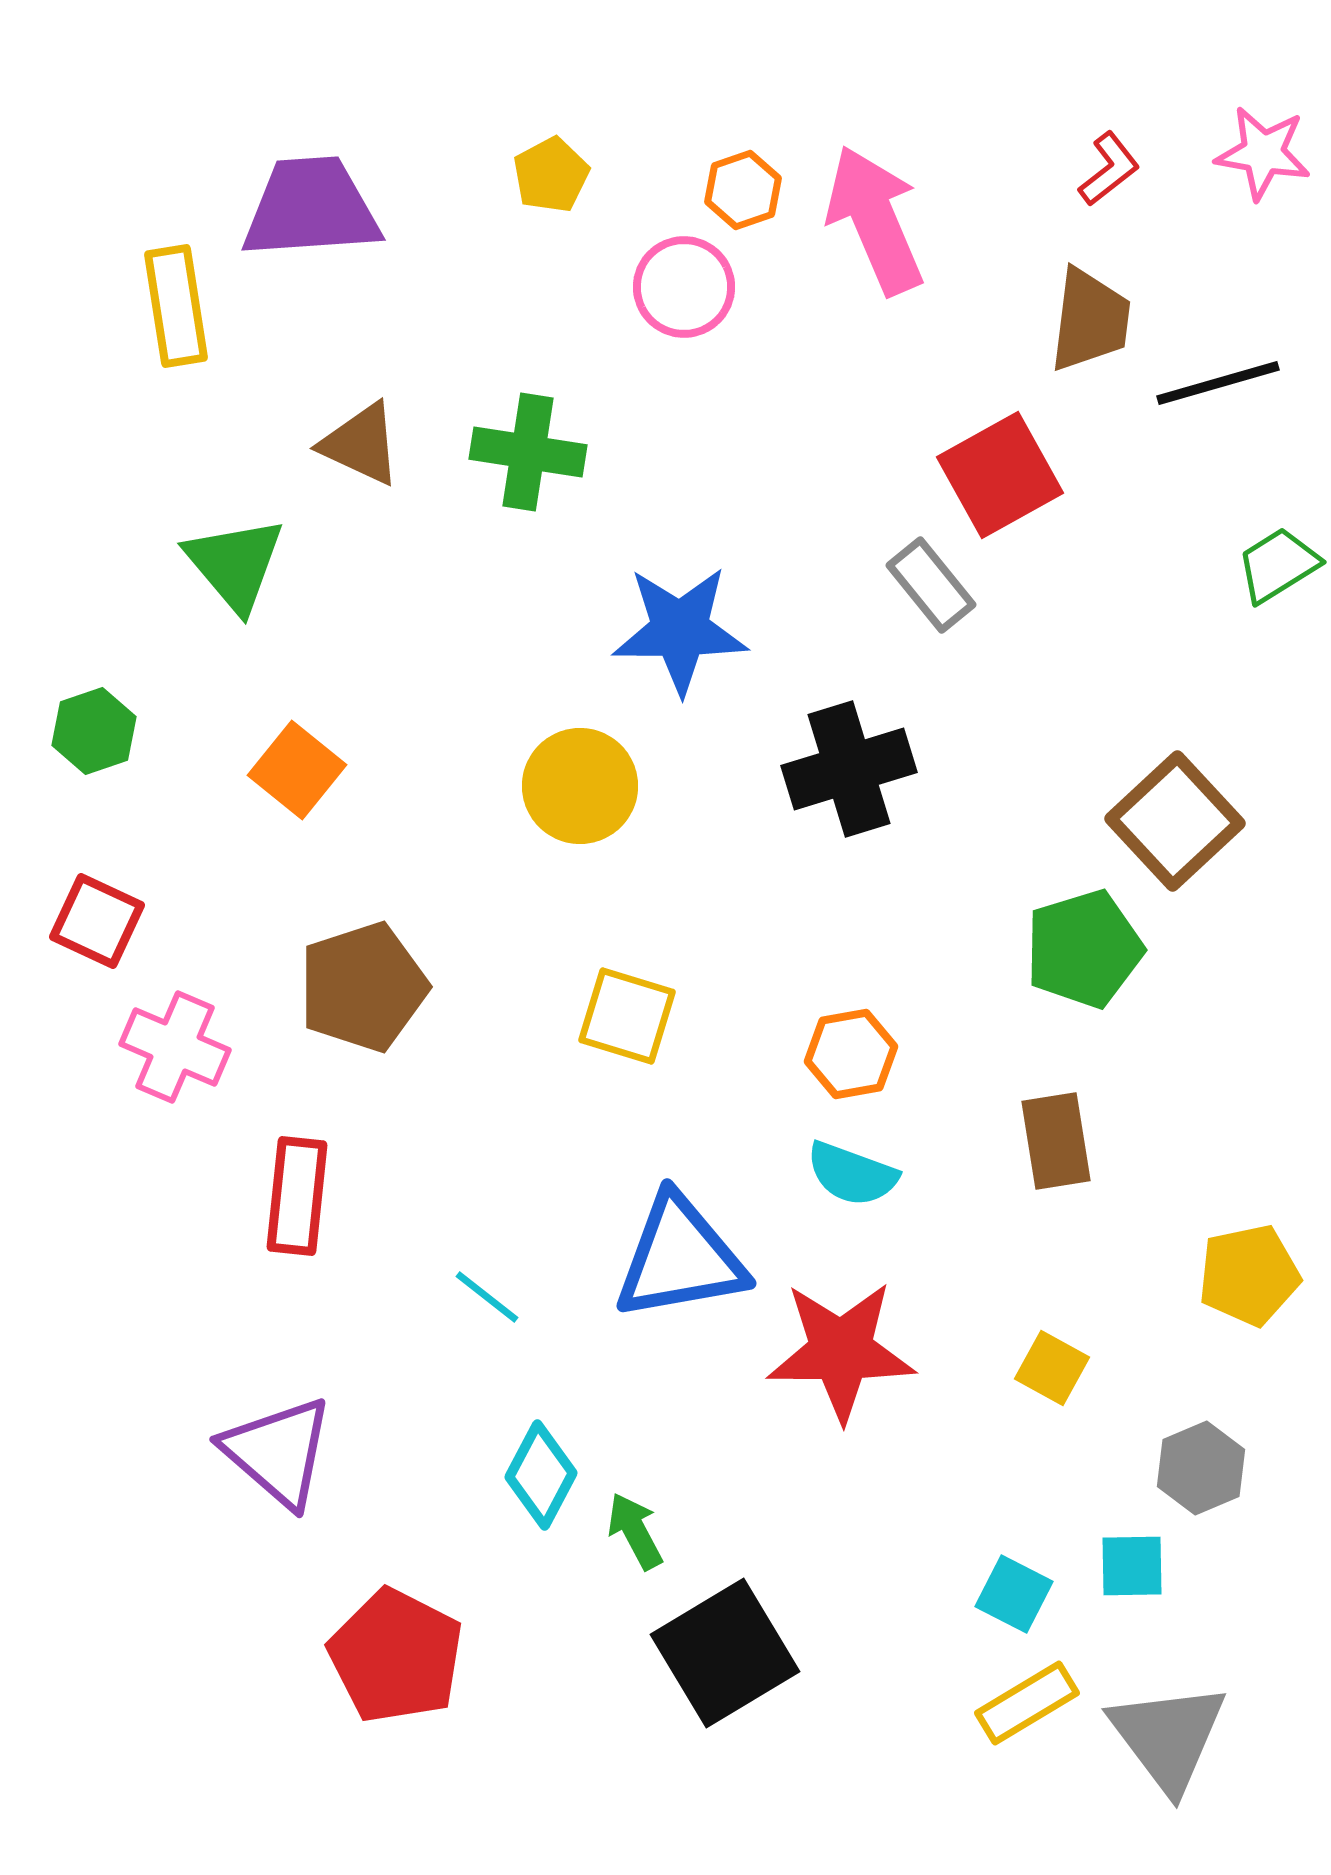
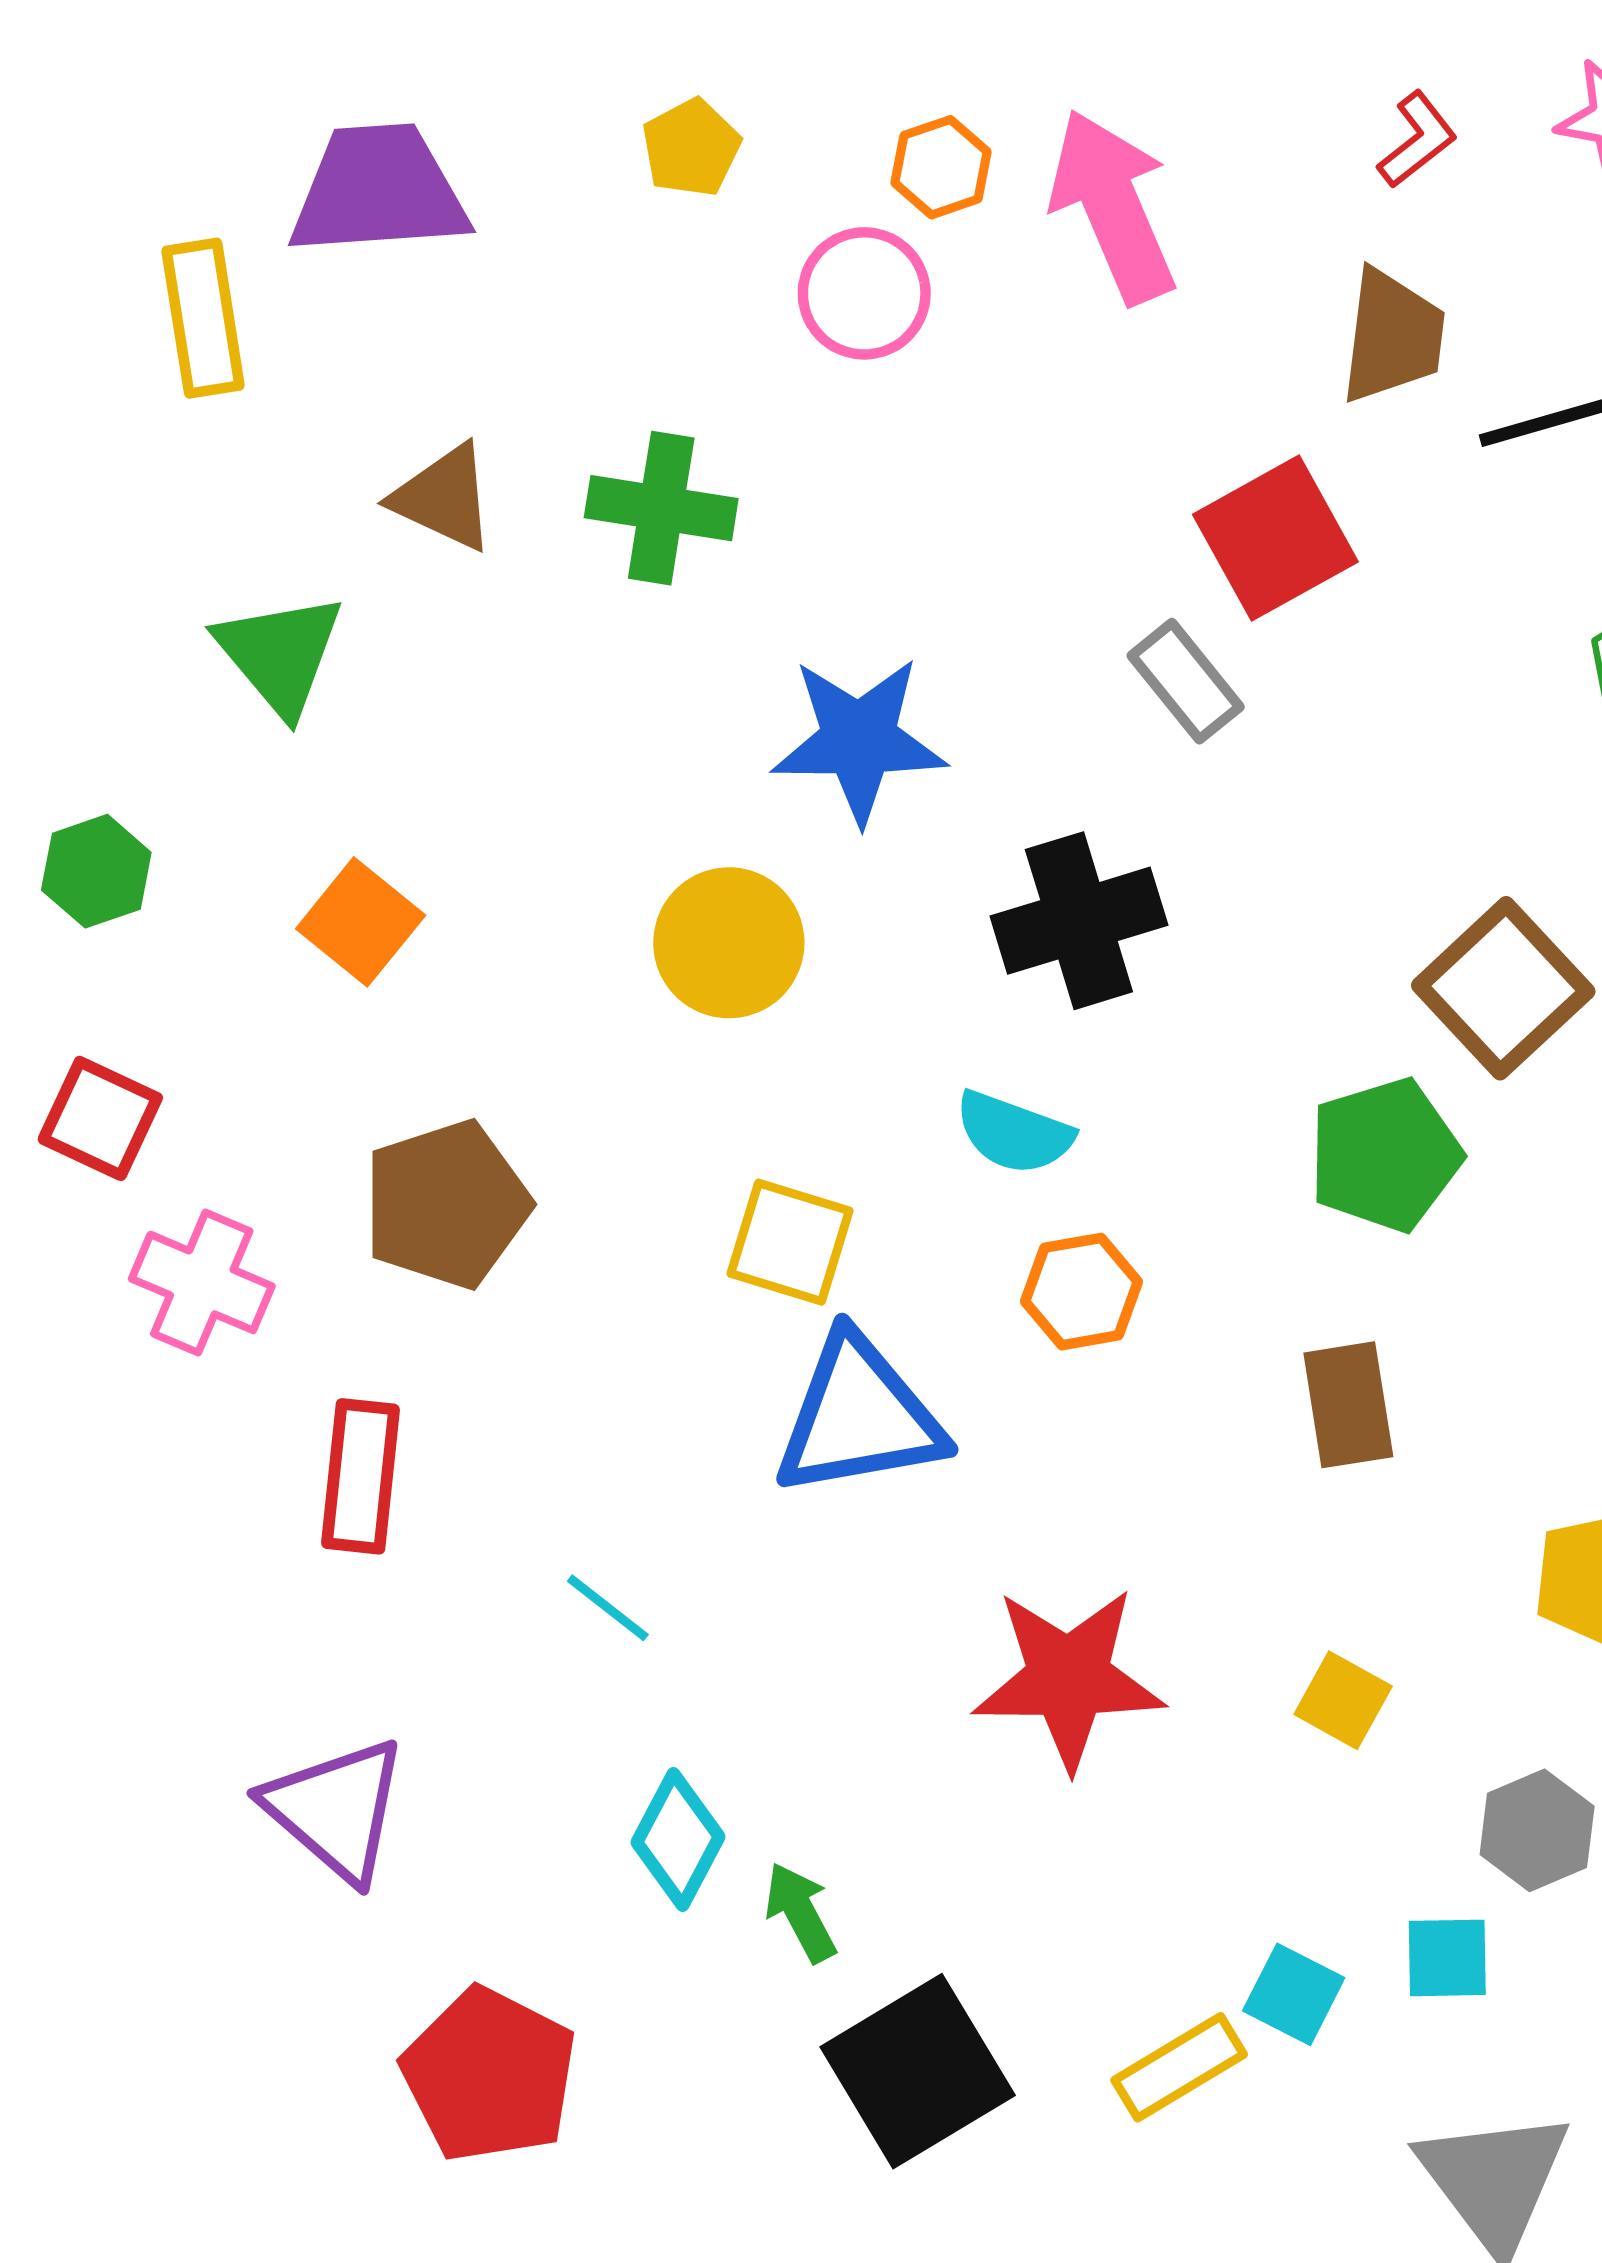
cyan semicircle: (852, 1174) -> (1014, 1133), moved
blue triangle: (680, 1258) -> (859, 1417), moved
yellow rectangle: (1027, 1703) -> (1179, 2067), moved

